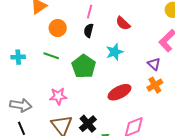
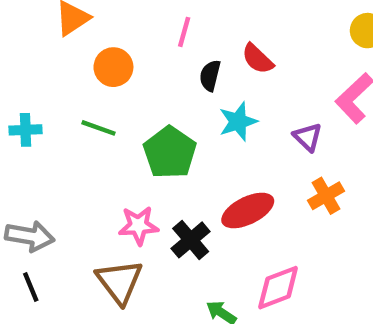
black semicircle: (89, 31) -> (210, 76), moved
purple triangle: (154, 64) -> (308, 137), moved
pink star: (58, 96) -> (139, 226), moved
black cross: (88, 124) -> (191, 240), moved

